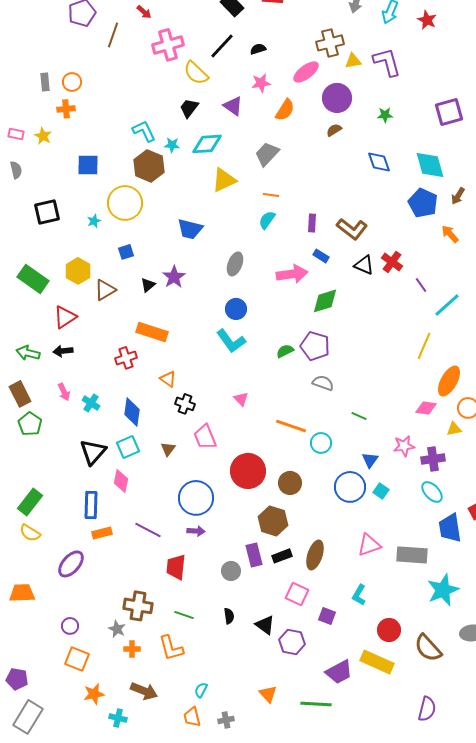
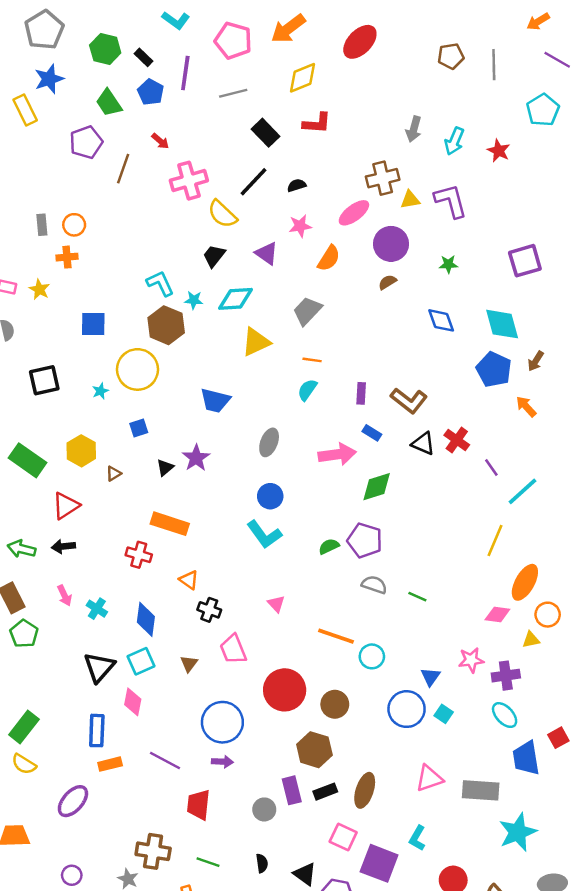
brown triangle: (105, 290) -> (114, 473), size x0.6
red cross: (126, 358) -> (139, 555), turned 35
green line: (359, 416) -> (417, 597), moved
purple square: (327, 616) -> (379, 863), size x1.8

